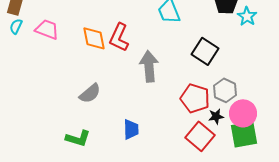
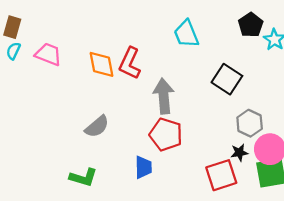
red pentagon: (195, 98) -> (166, 134), moved
red square: (200, 136) -> (221, 175), turned 32

